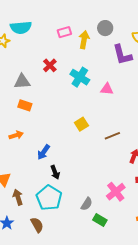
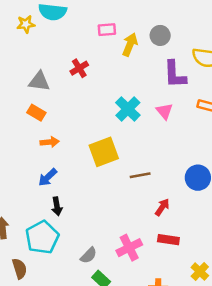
cyan cross: (80, 77) -> (128, 109), moved
pink triangle: (107, 89) -> (165, 111), moved, turned 32
yellow square: (81, 124) -> (104, 152), size x1.6
orange arrow: (16, 135) -> (50, 142), moved

